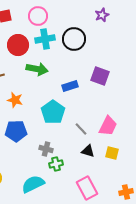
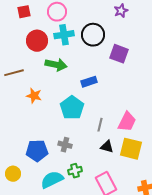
purple square: (100, 76) -> (119, 54), moved
gray line: (81, 129) -> (100, 125), turned 56
blue pentagon: (16, 131) -> (37, 151), moved
yellow square: (112, 153) -> (131, 149), size x1.6
green cross: (56, 164) -> (75, 171), moved

